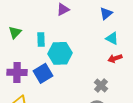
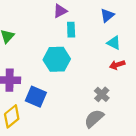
cyan rectangle: (41, 39) -> (71, 30), moved
blue square: (43, 73) -> (36, 97), moved, turned -36

